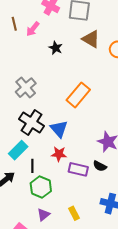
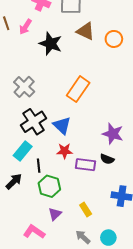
black star: (56, 48) -> (51, 44), size x1.6
black cross: (32, 122) -> (34, 122), turned 30

